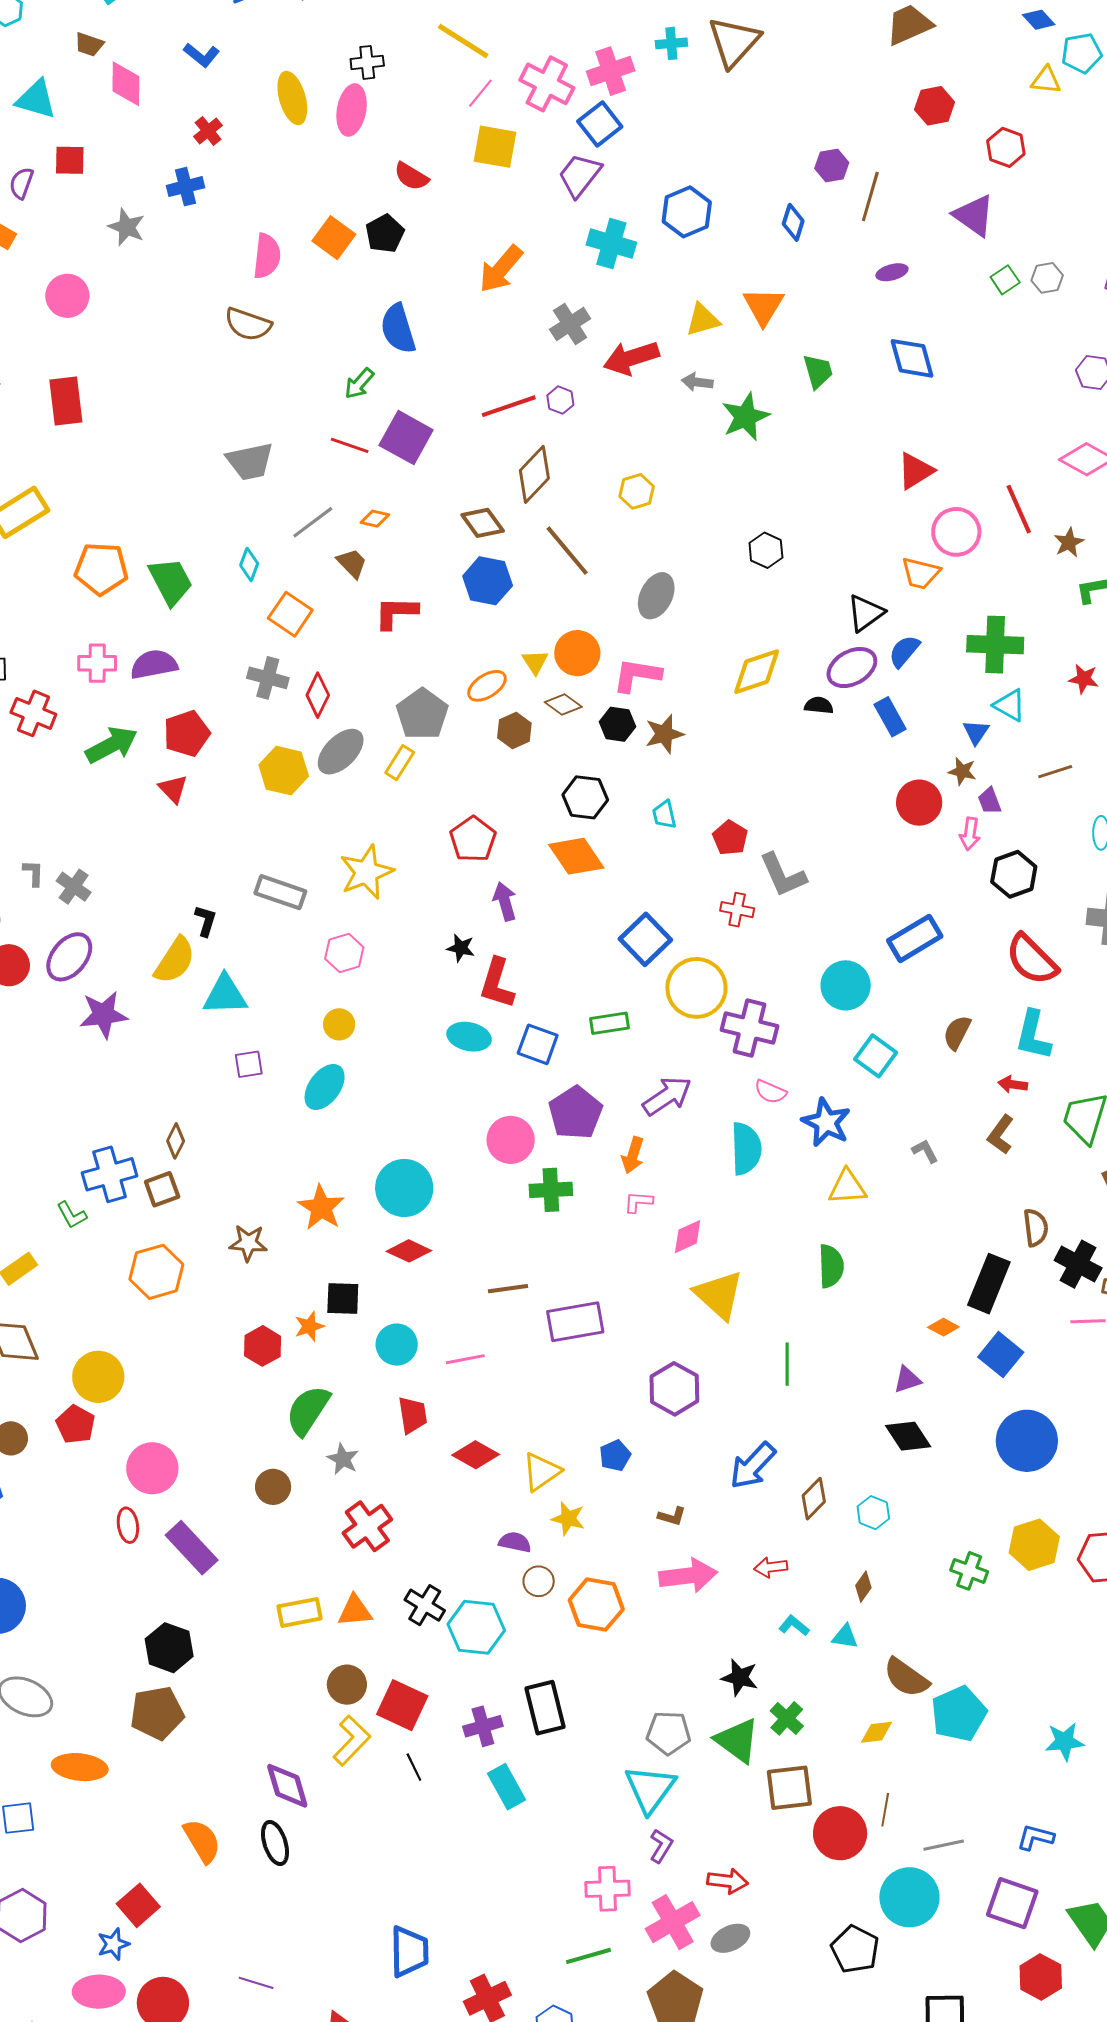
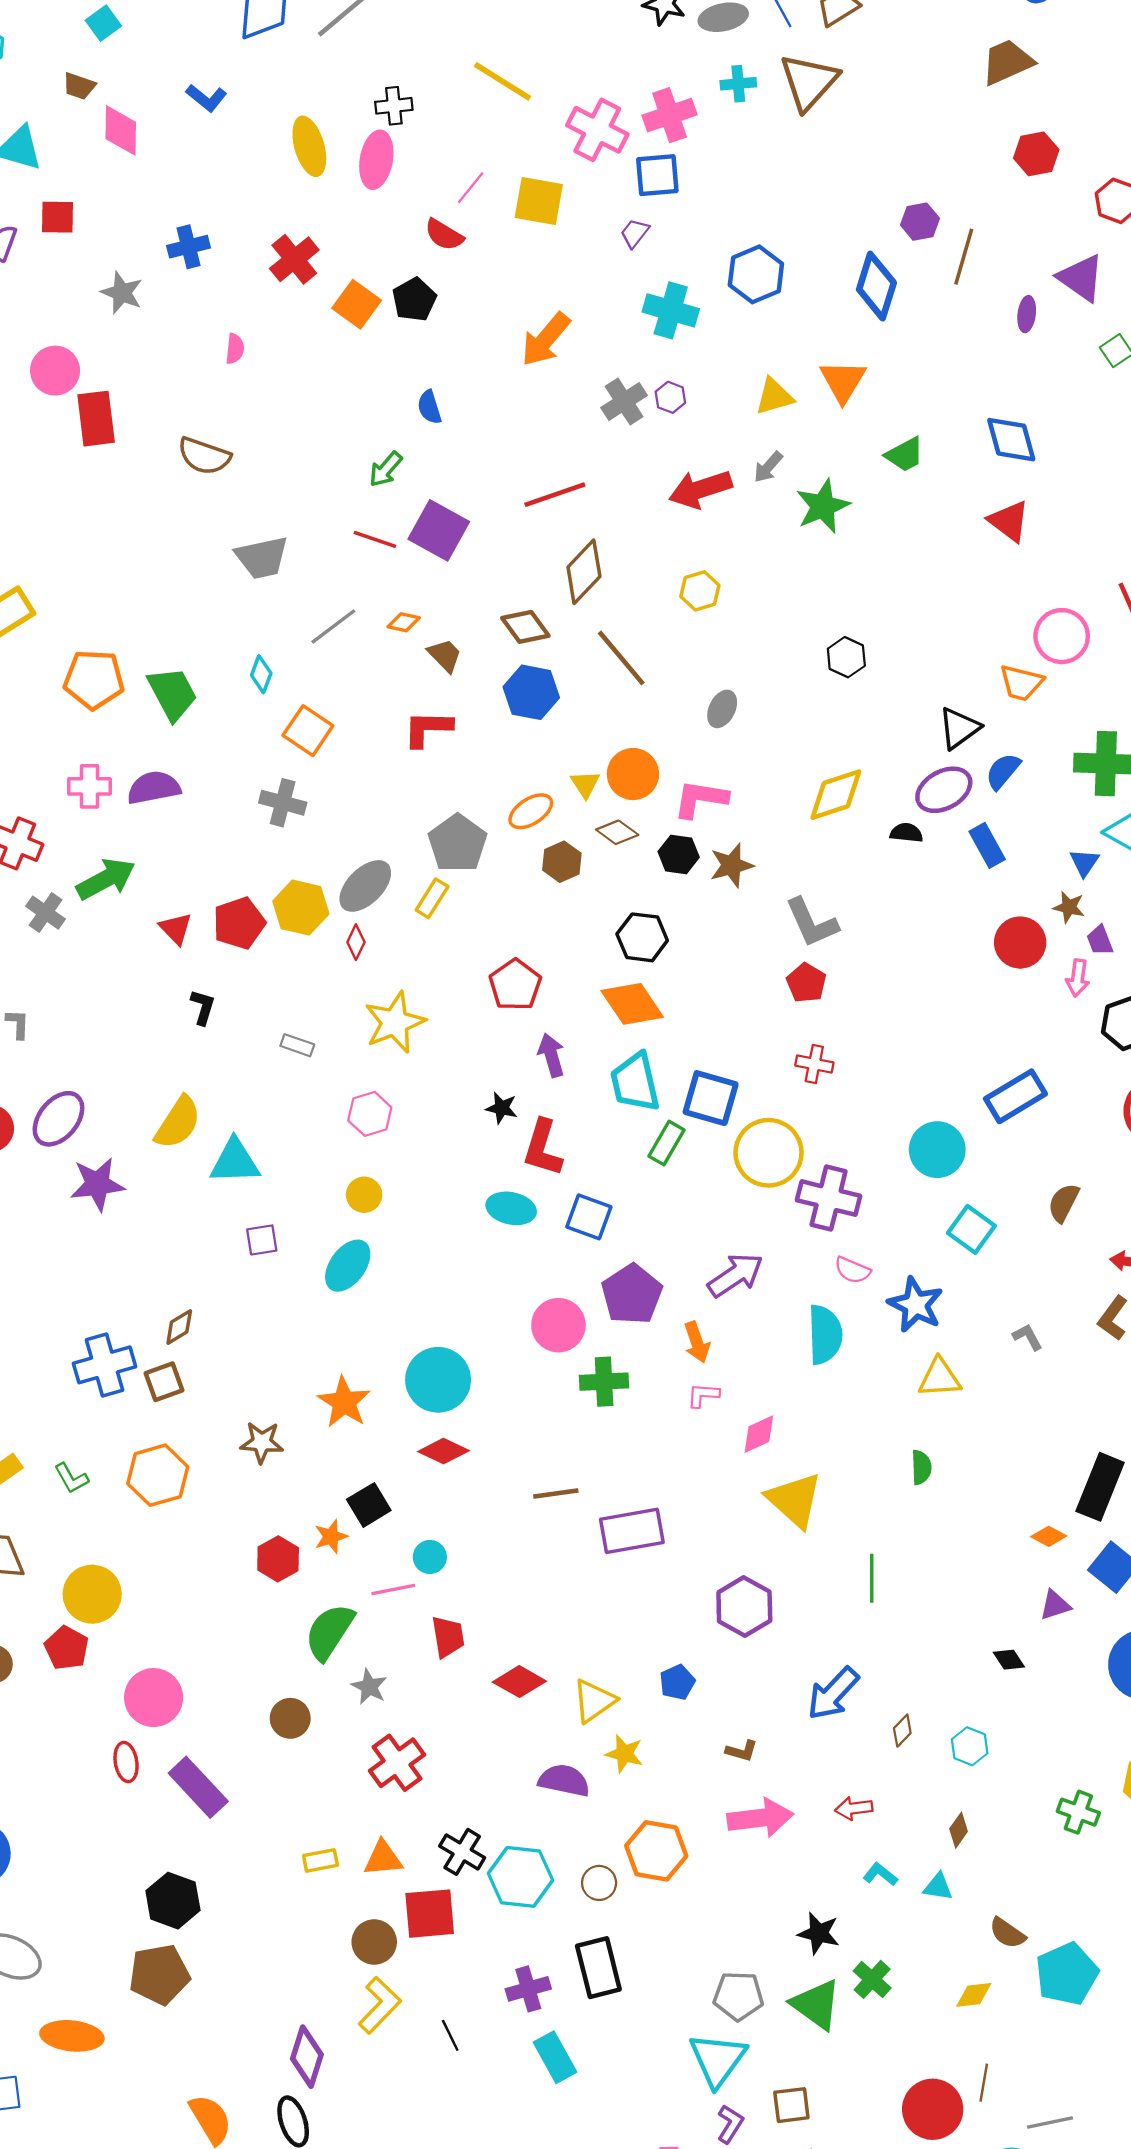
pink line: (480, 93) -> (471, 188), moved
blue square: (600, 124) -> (657, 175), turned 33
red cross: (208, 131) -> (294, 259), moved, size x1.5
purple trapezoid: (580, 175) -> (635, 233), size x0.6
blue diamond: (793, 222) -> (876, 286), size x1.6
pink semicircle: (267, 256) -> (235, 349), moved, size x0.6
purple ellipse: (892, 272) -> (1027, 314), moved, turned -68
brown semicircle: (248, 324) -> (204, 456), moved
blue semicircle: (398, 329) -> (429, 407), size x0.6
red arrow: (631, 358) -> (700, 489), moved
green trapezoid: (818, 371) -> (905, 455), turned 78
gray arrow: (697, 382) -> (768, 467), turned -56
purple hexagon: (560, 400) -> (670, 397), moved
red rectangle: (66, 401) -> (96, 419), moved
red triangle: (916, 471) -> (1009, 521), moved, turned -51
brown trapezoid: (352, 563) -> (445, 655), moved
gray ellipse: (656, 596) -> (722, 709), size x0.7
red diamond: (318, 695) -> (356, 942), moved, size x0.7
red pentagon: (187, 734) -> (239, 923), moved
cyan trapezoid: (664, 815) -> (635, 1082), moved, size x1.8
gray L-shape: (783, 875) -> (812, 923), moved
gray cross: (74, 887) -> (46, 913), moved
gray rectangle: (280, 892) -> (297, 1045), size x0.6
black L-shape: (206, 921) -> (203, 1007), moved
blue square: (645, 939) -> (711, 1098), turned -30
green rectangle: (610, 1023) -> (667, 1143), moved, turned -51
brown diamond: (176, 1141) -> (179, 1327), turned 32
orange arrow: (633, 1155) -> (697, 1342), turned -36
green L-shape: (72, 1215) -> (71, 1478), moved
green semicircle: (831, 1266) -> (921, 1467), size x0.7
black square: (343, 1298) -> (369, 1505), turned -33
cyan circle: (397, 1345) -> (430, 1557), size x0.7
pink line: (465, 1359) -> (393, 1590), moved
purple triangle: (907, 1380) -> (1055, 1605), moved
black diamond: (908, 1436) -> (1009, 1660), size x0.6
brown diamond: (814, 1499) -> (902, 1731), size x0.7
purple semicircle: (515, 1542) -> (564, 1780), size x1.4
brown circle: (539, 1581) -> (599, 1883), moved
yellow rectangle: (300, 1612) -> (320, 1860), size x0.7
brown semicircle: (906, 1678) -> (1007, 1933), size x0.7
red square: (402, 1705) -> (430, 1914), moved, turned -30
purple diamond: (287, 1786) -> (307, 2057), turned 34
brown square: (789, 1788) -> (791, 2105), moved, size x0.7

